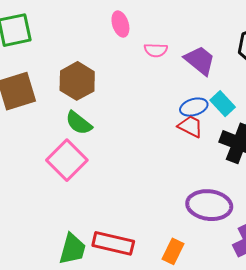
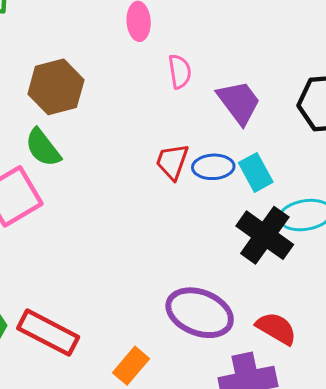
pink semicircle: (156, 50) -> (180, 72), turned -115
red trapezoid: (190, 126) -> (172, 162), moved, turned -112

